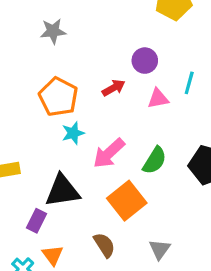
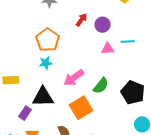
cyan line: (189, 83) -> (128, 42), turned 64
red arrow: (114, 88) -> (81, 20), moved, turned -32
cyan star: (73, 133) -> (46, 63), moved

